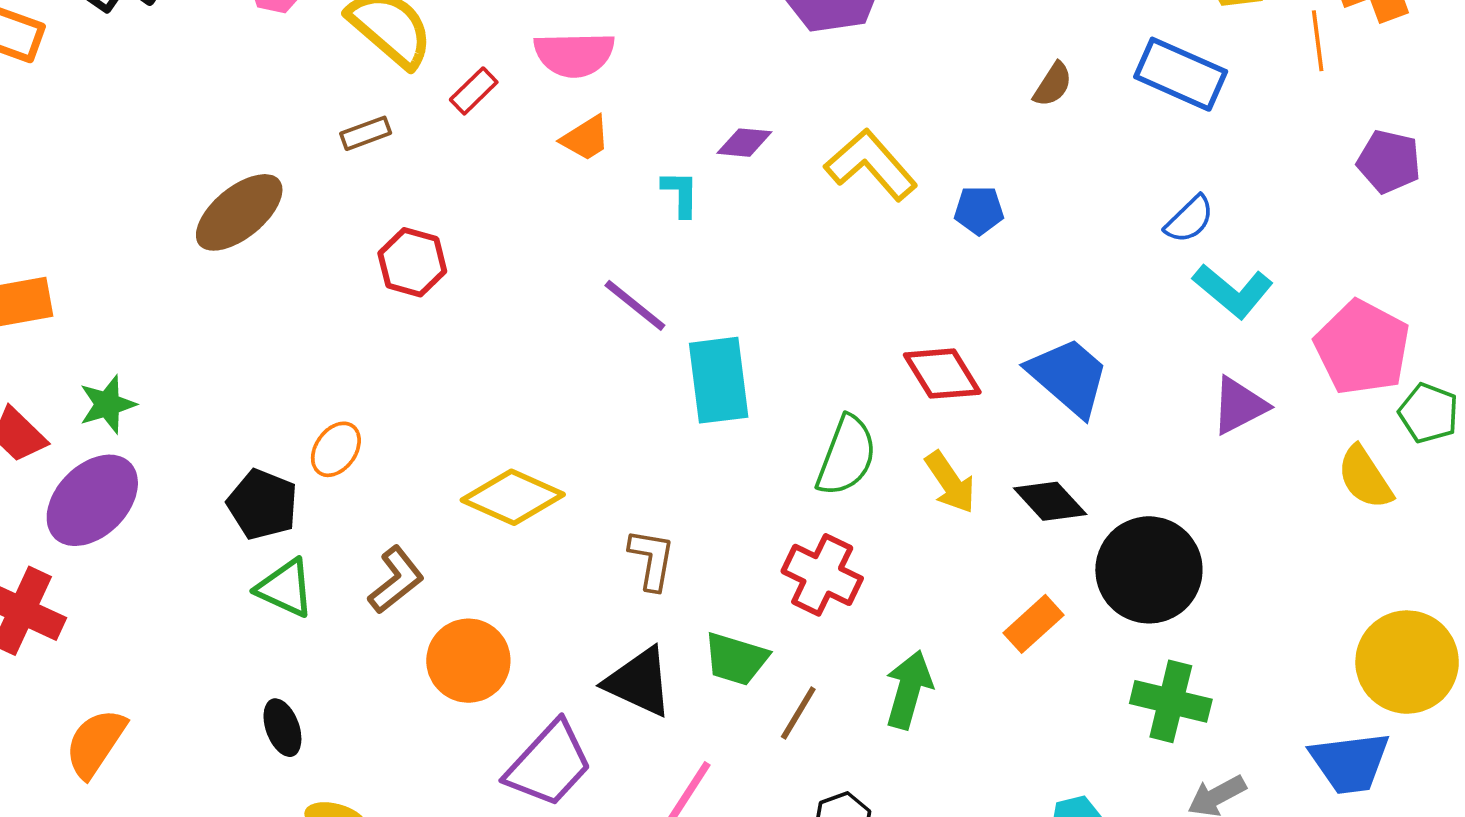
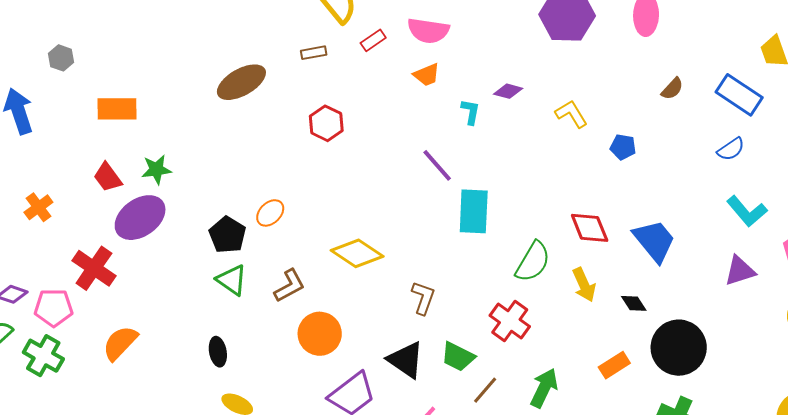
yellow L-shape: (871, 165) -> (571, 114), size x0.7
blue semicircle: (1189, 219) -> (731, 149), moved
black diamond: (1050, 501) -> (634, 303), size x0.7

